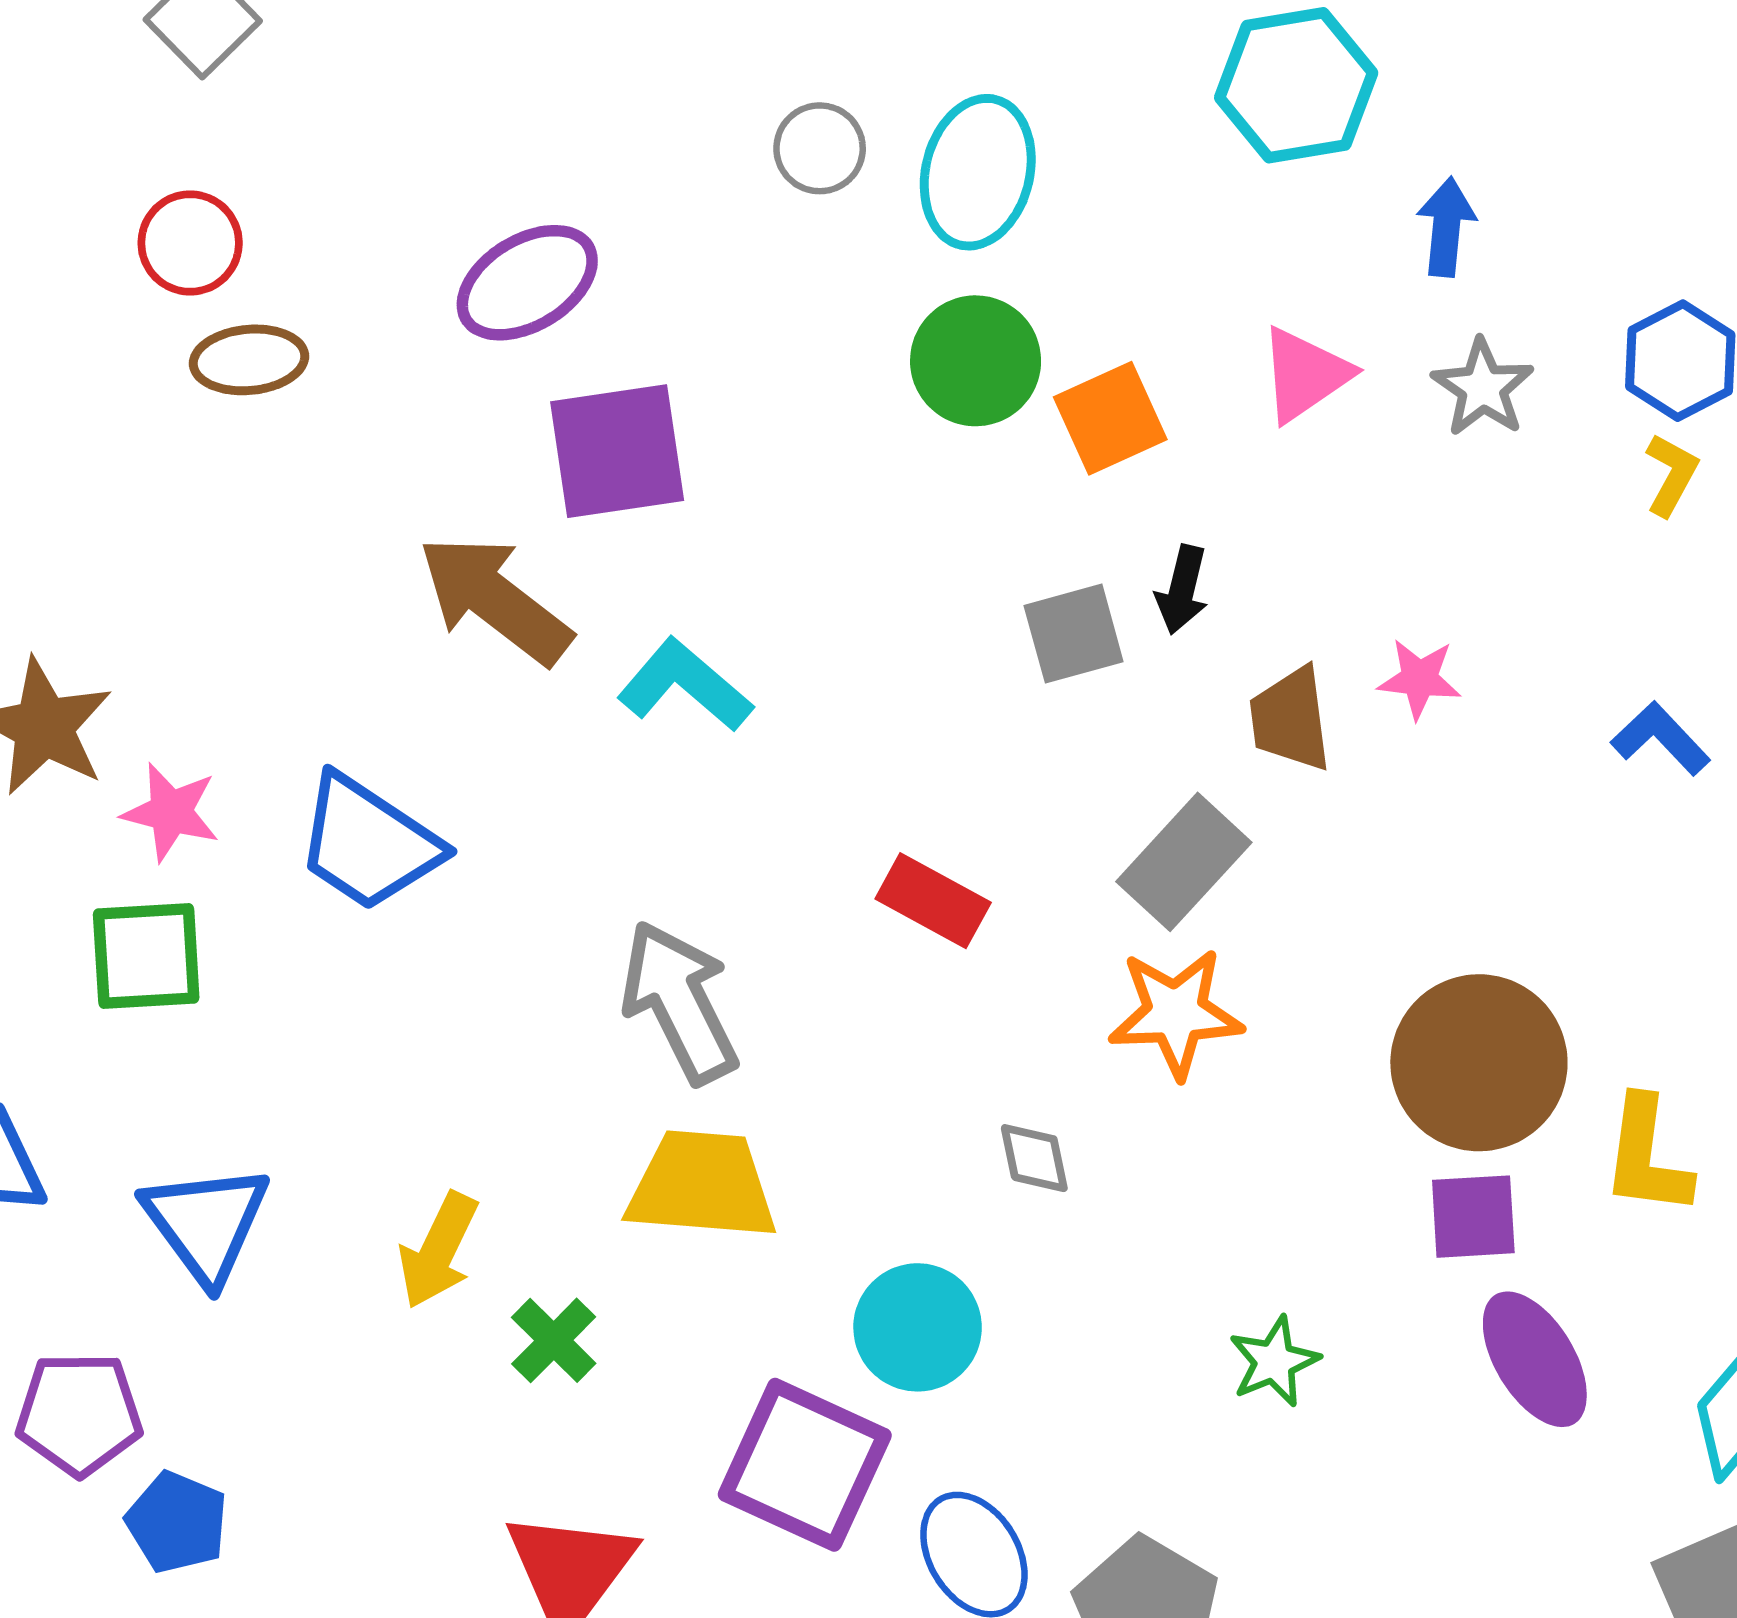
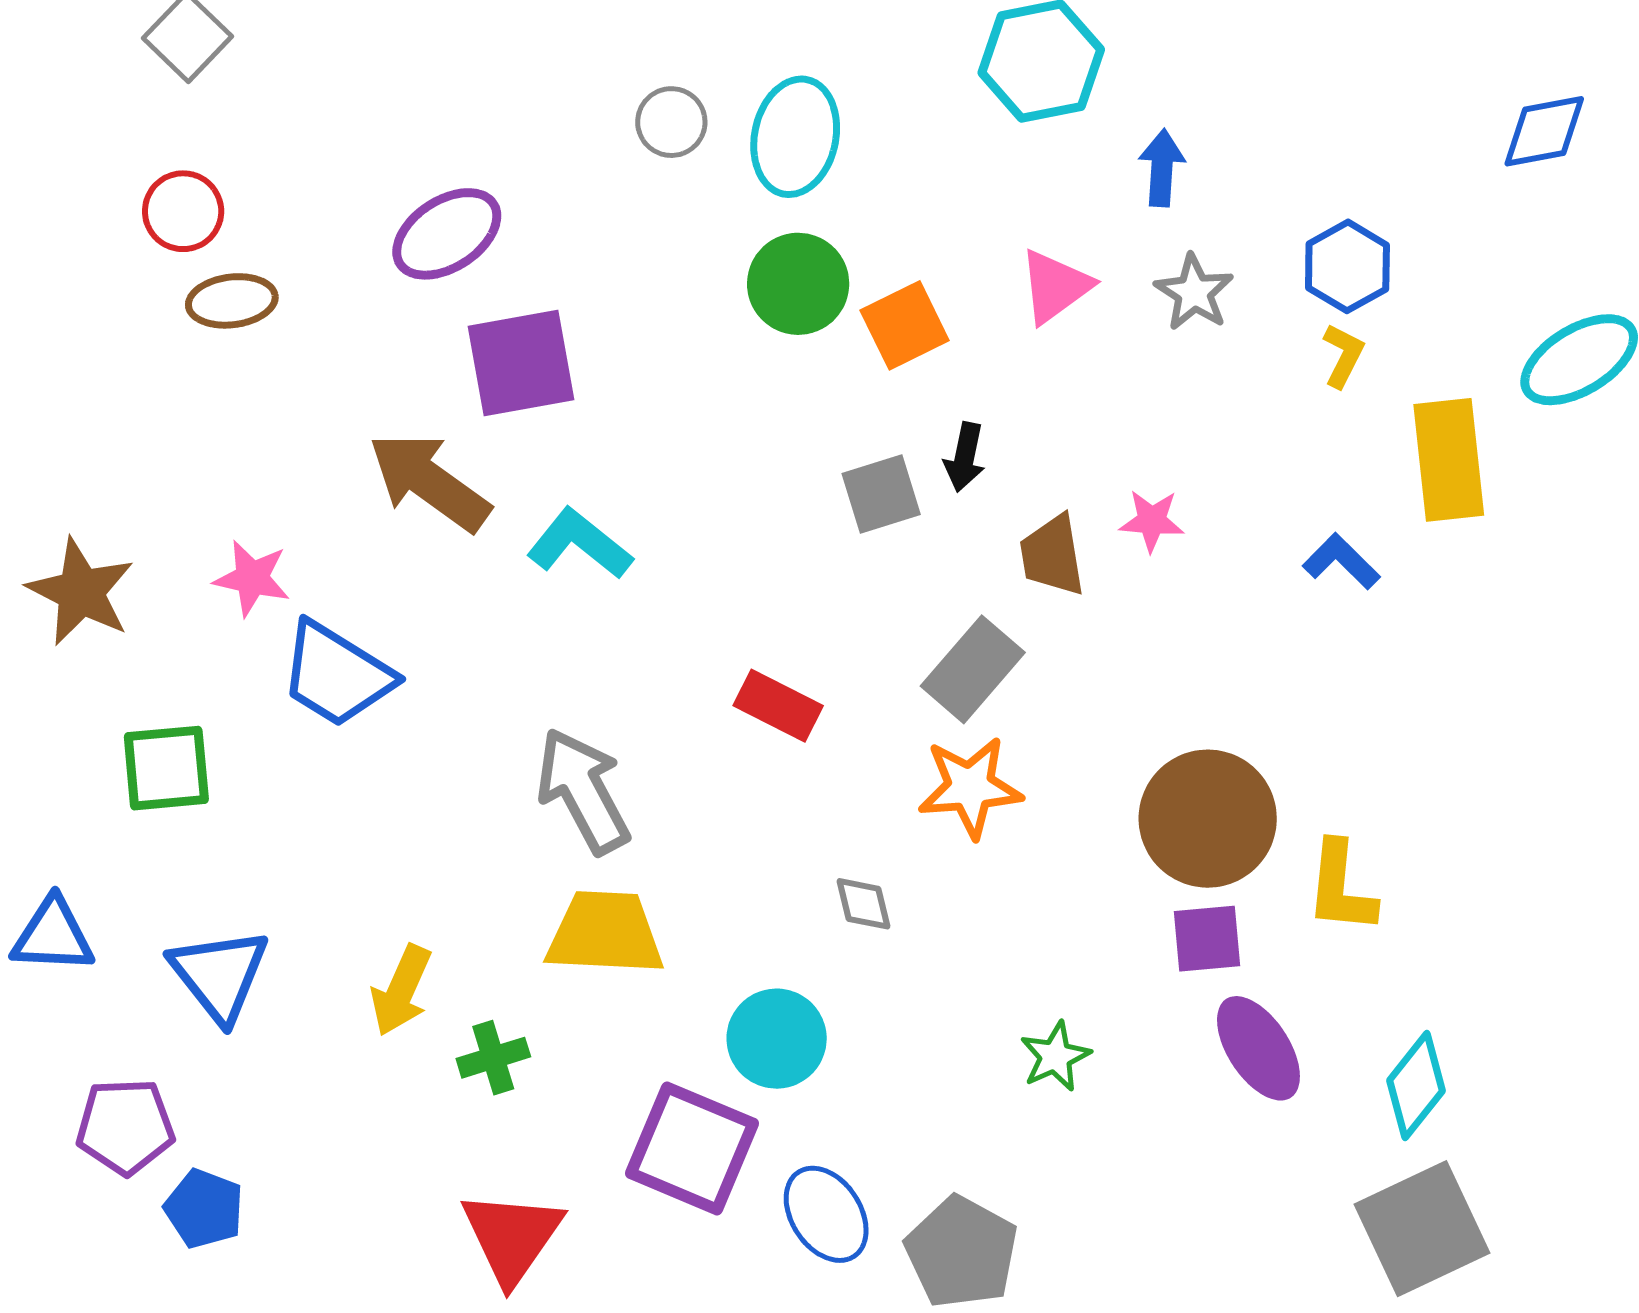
pink star: (171, 812) -> (252, 578), moved
green cross: (554, 1340) -> (493, 1058), turned 30

